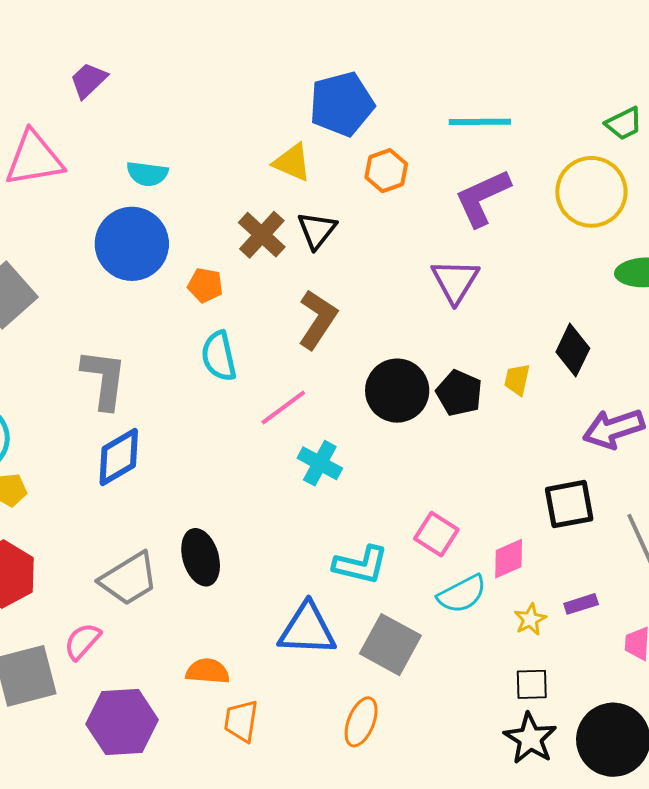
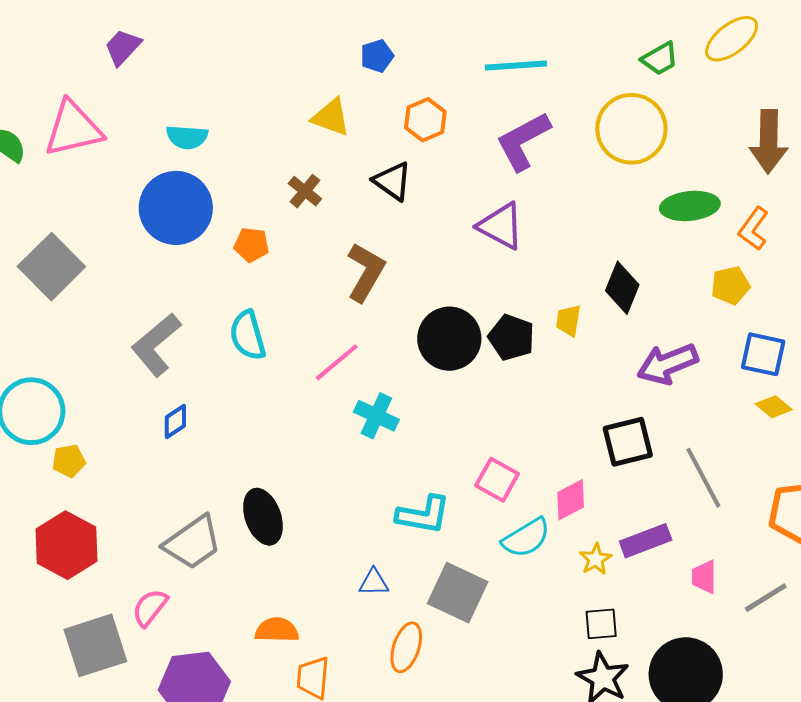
blue pentagon: (342, 104) -> (377, 56), size x0.5
black triangle: (317, 230) -> (392, 181), moved, turned -30
brown cross: (262, 235) -> (305, 191), size x0.7
purple triangle: (455, 281) -> (501, 226), turned -30
cyan semicircle: (219, 356) -> (248, 335), moved
gray L-shape: (104, 379) -> (156, 345), turned -134
blue diamond: (119, 457) -> (175, 421), size x0.6
purple rectangle: (581, 604) -> (646, 541), size x1.5
blue triangle: (307, 629) -> (374, 582), size x0.5
orange ellipse: (361, 722) -> (406, 647), moved

